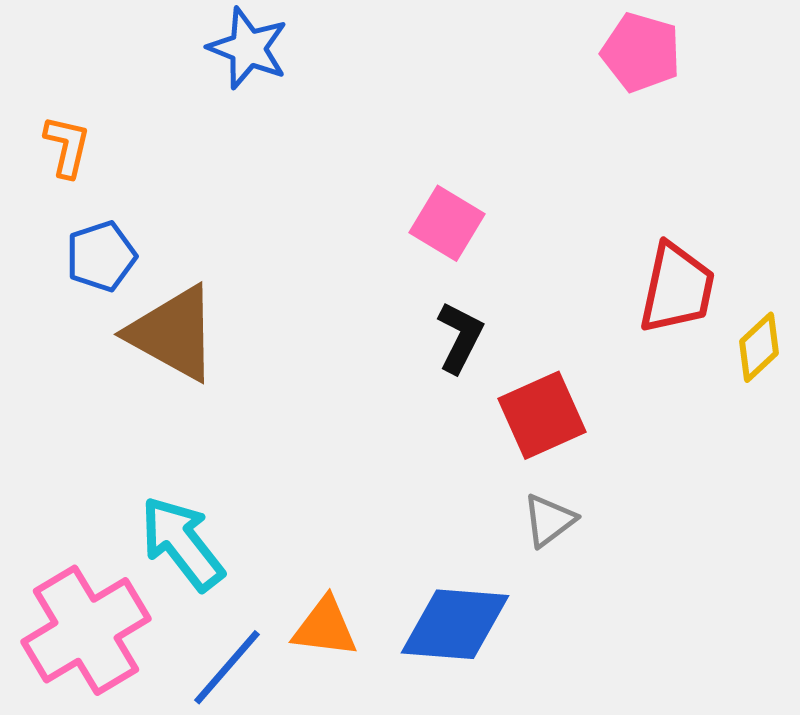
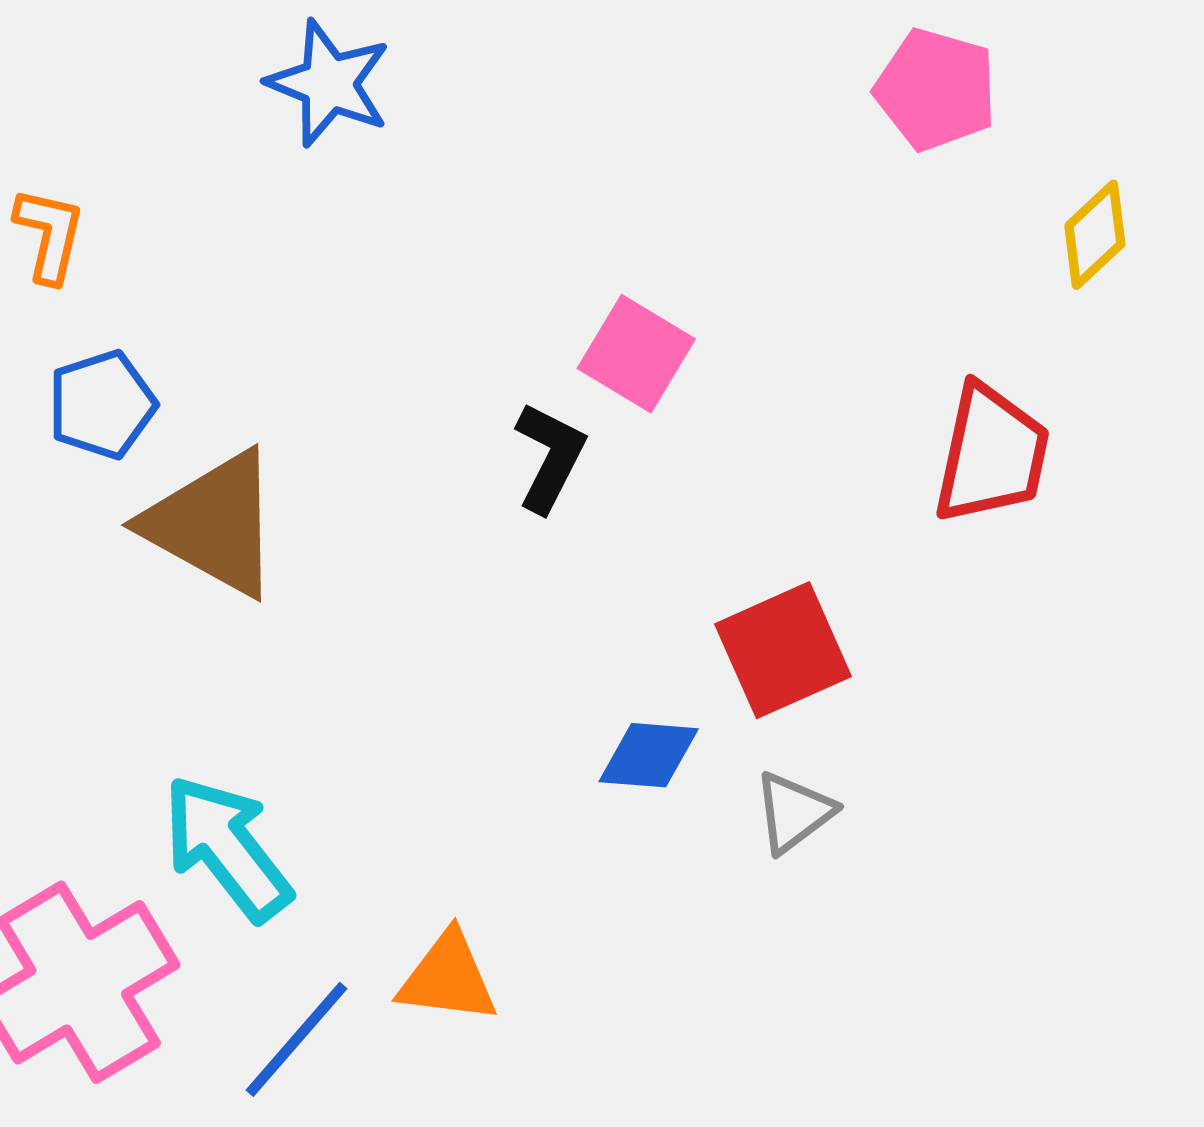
black L-shape: (460, 337) -> (550, 457), moved
yellow diamond: (759, 347) -> (1095, 235), moved
blue diamond: (455, 624) -> (649, 755), moved, size x0.6

